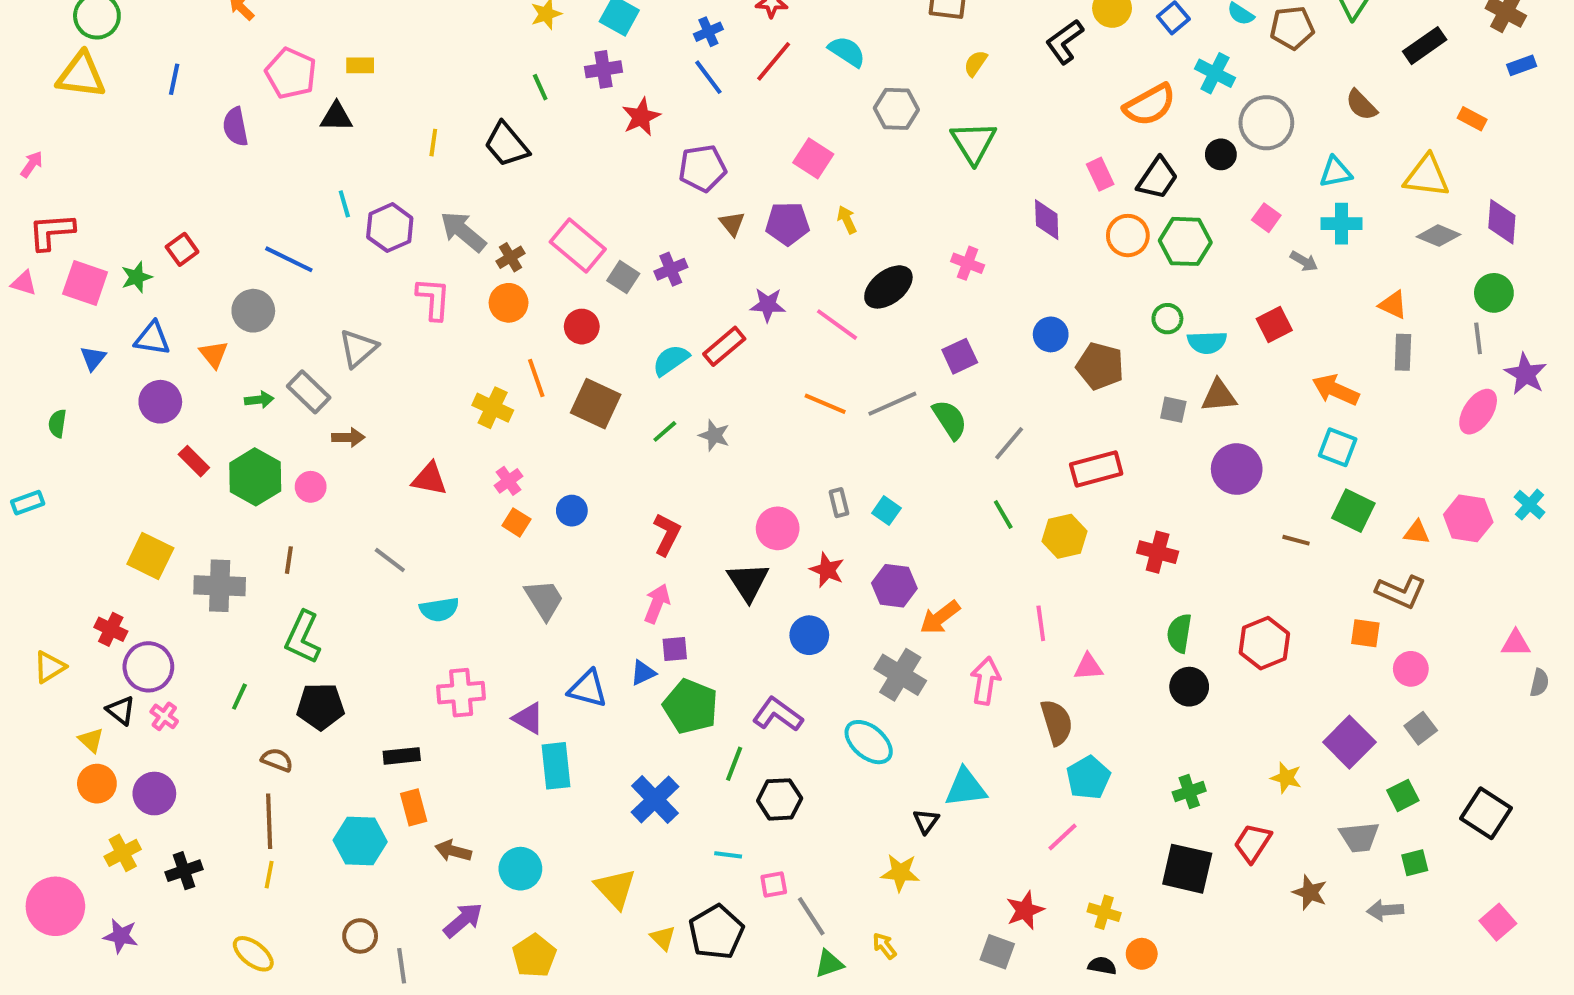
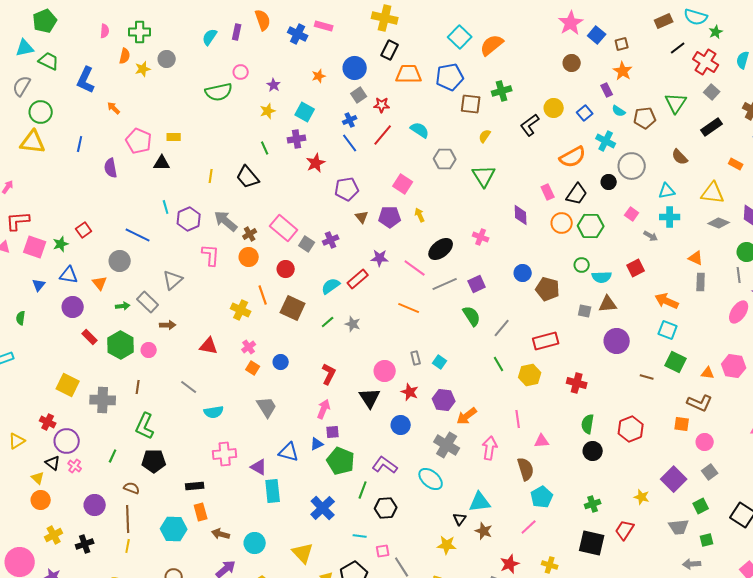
gray line: (892, 404) -> (445, 284), moved
purple circle: (154, 794) -> (95, 505), moved
brown star: (1310, 892) -> (484, 531), moved

